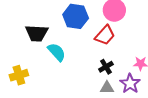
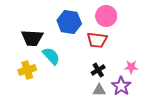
red trapezoid: (105, 35) -> (97, 40), turned 55
yellow cross: (19, 75) -> (27, 70), moved

